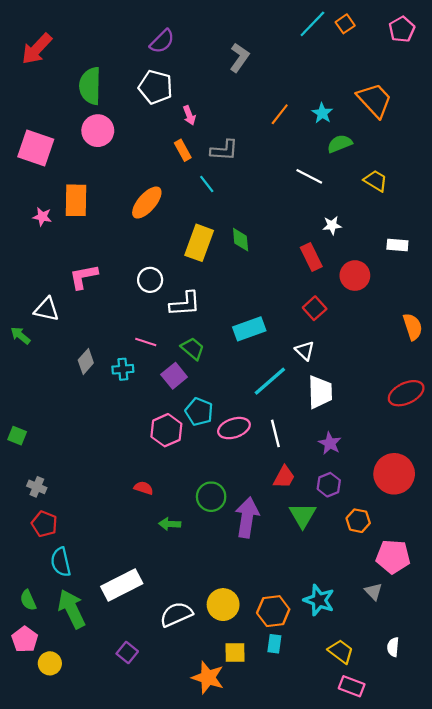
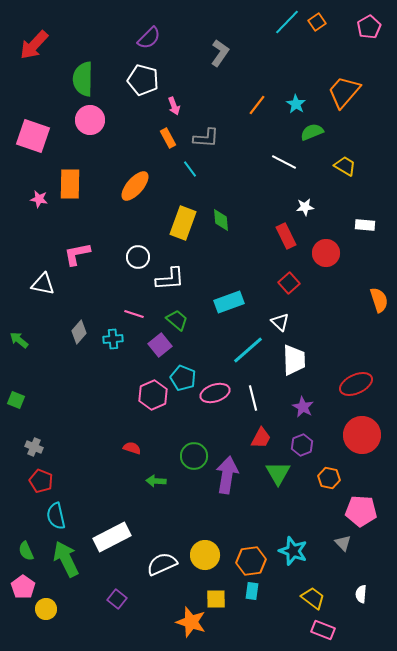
orange trapezoid: (375, 100) -> (344, 92), turned -96
green arrow: (20, 335) -> (19, 340), moved
red ellipse: (406, 393) -> (356, 384), moved

